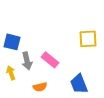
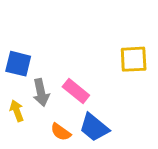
blue trapezoid: (79, 84) -> (94, 127), moved, turned -30
orange semicircle: (40, 87) -> (61, 132), turned 48

